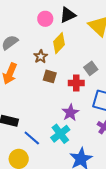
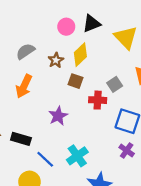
brown star: (41, 56) -> (56, 60), moved
brown square: (50, 76) -> (75, 81), moved
purple star: (70, 113) -> (58, 116), moved

